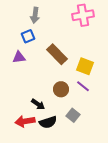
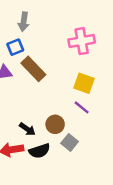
pink cross: (83, 15) -> (82, 41), moved
brown rectangle: (57, 54) -> (33, 69), moved
brown circle: (61, 89) -> (55, 124), moved

